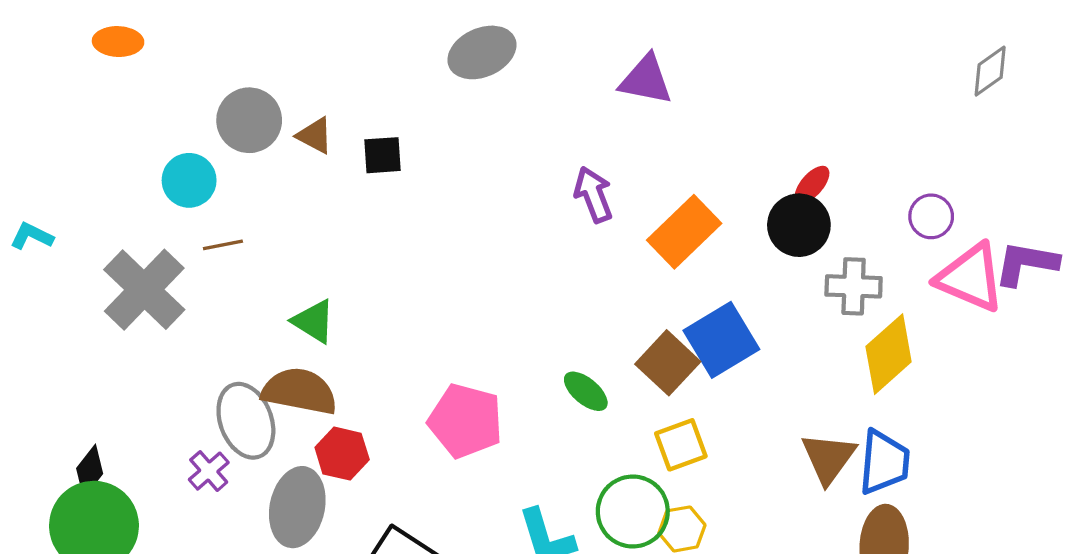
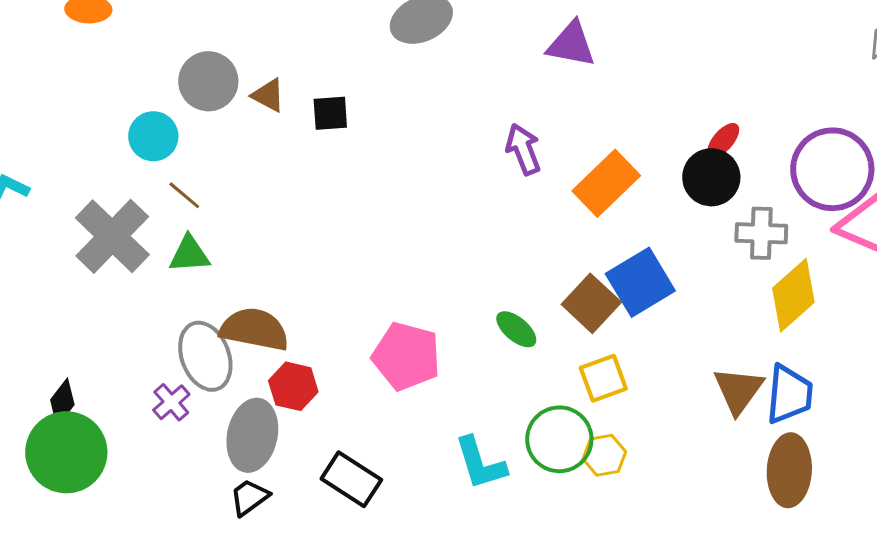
purple circle: (931, 216) -> (832, 169), size x2.0
brown line: (223, 245) -> (184, 195), turned 51
green triangle: (314, 321) -> (189, 254), moved, turned -36

